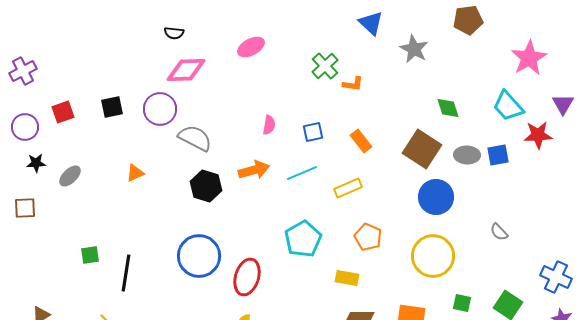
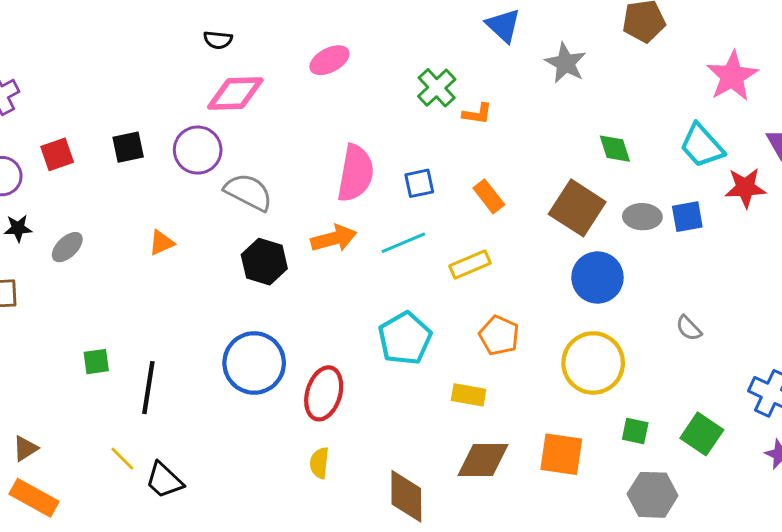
pink semicircle: (269, 125) -> (356, 173), size x2.0

